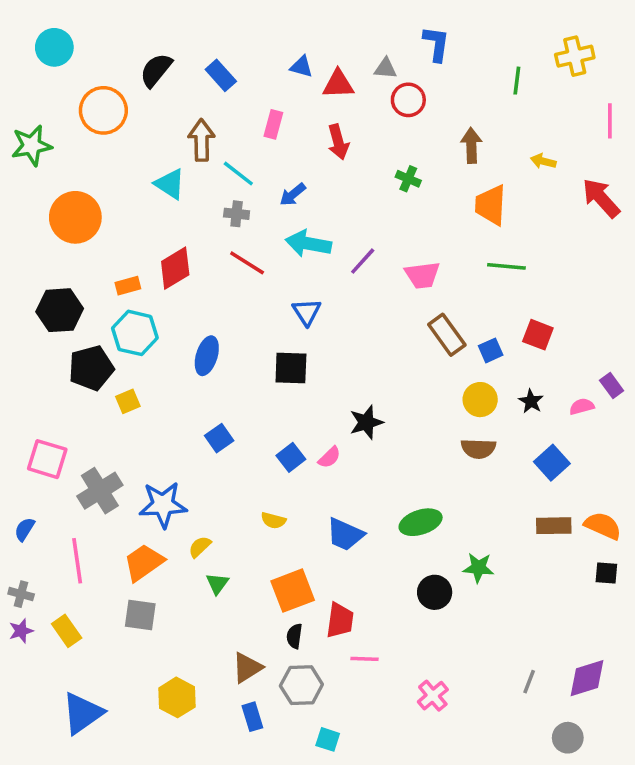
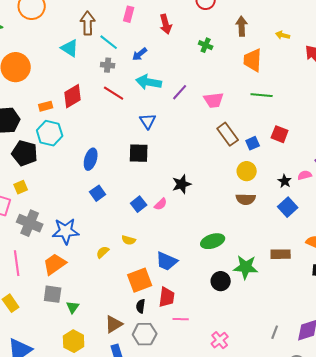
blue ellipse: (207, 356) -> (91, 159), moved
black pentagon: (91, 368) -> (25, 153), turned 30
yellow square: (128, 401) -> (21, 187), moved
black star: (531, 401) -> (285, 181), moved
gray cross: (100, 491) -> (30, 223), turned -35
brown rectangle: (554, 526) -> (281, 254), moved
blue trapezoid: (345, 534) -> (167, 261), moved
yellow semicircle: (200, 547) -> (103, 252), moved
green star: (478, 568) -> (246, 267), size x1.4
green triangle: (217, 584) -> (73, 307), moved

